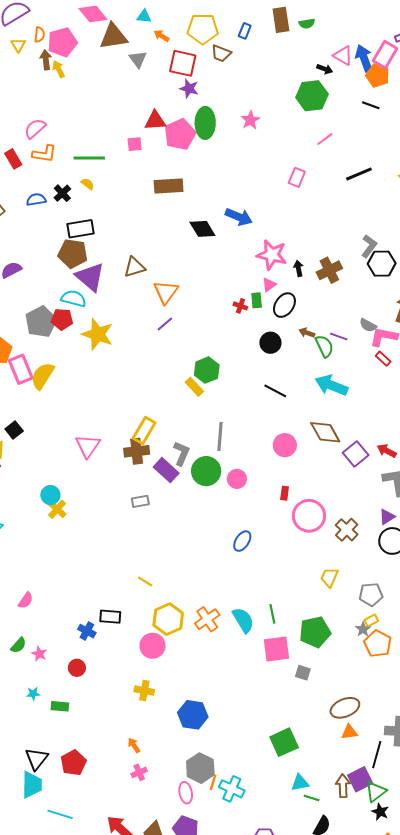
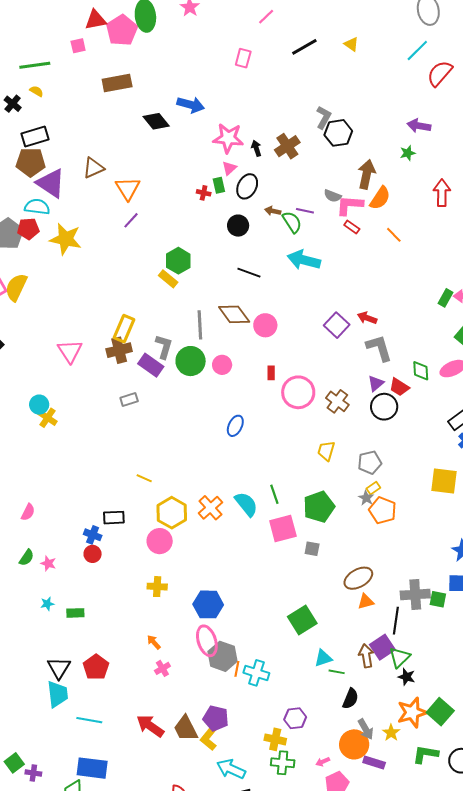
brown diamond: (325, 432) -> (234, 314), moved
red circle: (77, 668) -> (93, 554), moved
pink ellipse: (186, 793) -> (207, 641), moved, size x1.4

